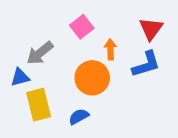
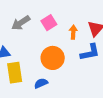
orange arrow: (110, 49) -> (73, 32), moved
gray arrow: (40, 53) -> (21, 23), moved

